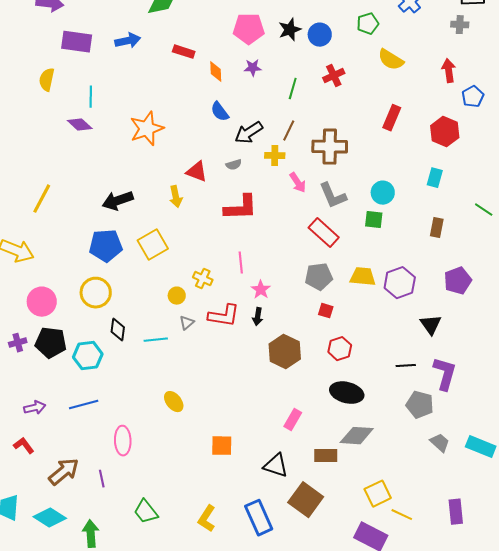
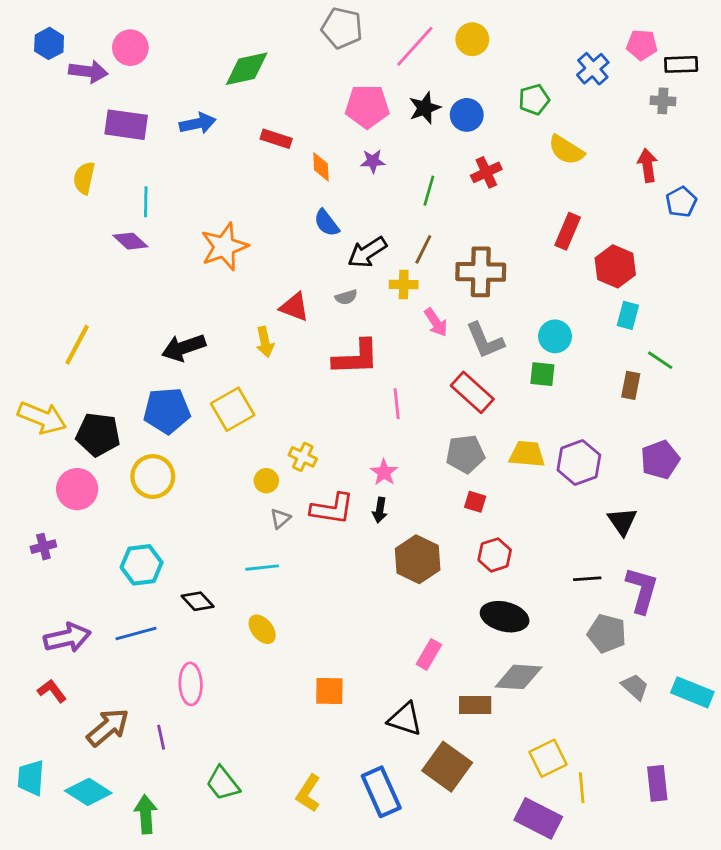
red hexagon: (445, 132) -> (615, 266), moved
green line: (484, 210) -> (660, 360), moved
pink line: (241, 263) -> (397, 404), moved
black diamond: (118, 330) -> (198, 601), moved, turned -50
cyan line: (156, 340) -> (262, 568), moved
black pentagon: (51, 343) -> (98, 434), moved
purple arrow: (35, 408) -> (67, 638), size x1.5
yellow line: (402, 515) -> (582, 788), turned 60

